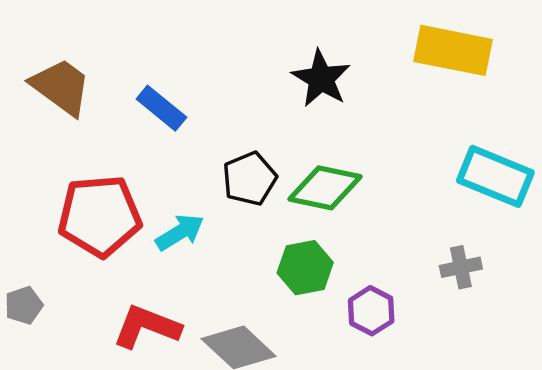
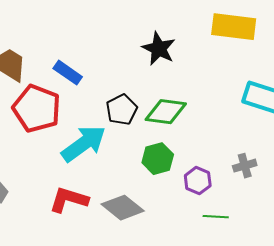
red pentagon: (100, 216) -> (37, 109), moved, turned 30
cyan arrow: (180, 232) -> (84, 144), size x1.6
gray cross: (461, 267) -> (245, 166), moved

